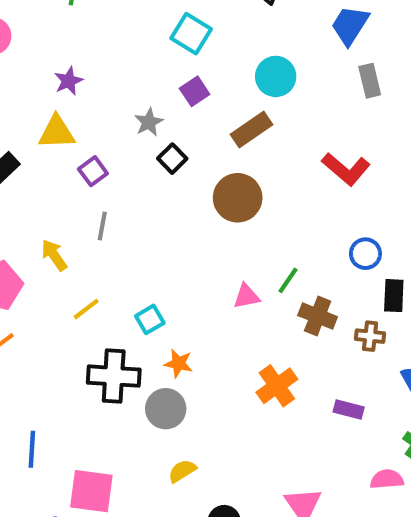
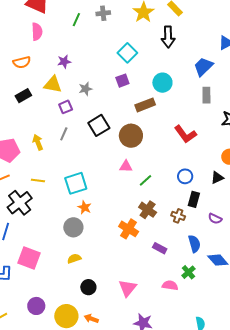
gray star: (149, 122) -> (85, 89), moved
black square: (172, 159) -> (99, 125), moved, size x1.5
pink triangle: (246, 296) -> (126, 166), moved
yellow line: (86, 309) -> (38, 181), moved, turned 32
brown cross: (318, 316) -> (148, 210), moved
cyan square: (150, 319) -> (76, 183), size x1.6
black cross: (114, 376) -> (20, 203), moved, turned 35
orange cross: (277, 386) -> (129, 229), turned -36

